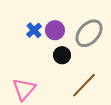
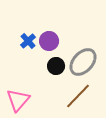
gray ellipse: (89, 33) -> (83, 62), moved

